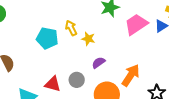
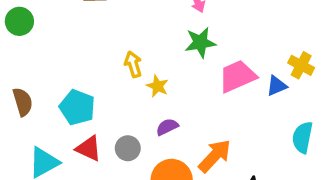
cyan pentagon: (47, 38) -> (77, 107), moved

